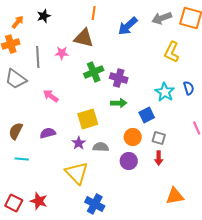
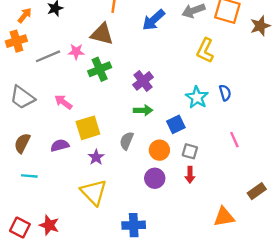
gray line: (38, 57) -> (48, 56), turned 70
green cross: (94, 72) -> (100, 69), moved
purple cross: (119, 78) -> (143, 81), turned 36
gray trapezoid: (16, 79) -> (22, 97), moved
yellow square: (88, 119) -> (88, 128), moved
gray semicircle: (101, 147) -> (127, 141), moved, turned -70
orange triangle: (175, 196) -> (224, 217), moved
blue cross: (95, 204) -> (134, 225), moved, turned -30

